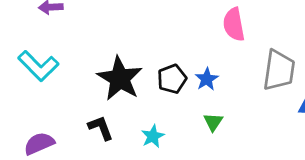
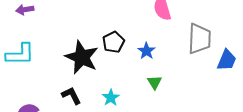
cyan L-shape: (38, 66) -> (20, 54), turned -40
black pentagon: (172, 79) -> (113, 42), moved

